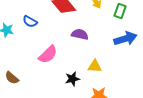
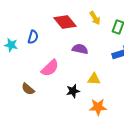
blue semicircle: (30, 22) -> (33, 37), turned -104
brown semicircle: (12, 78) -> (28, 89), moved

